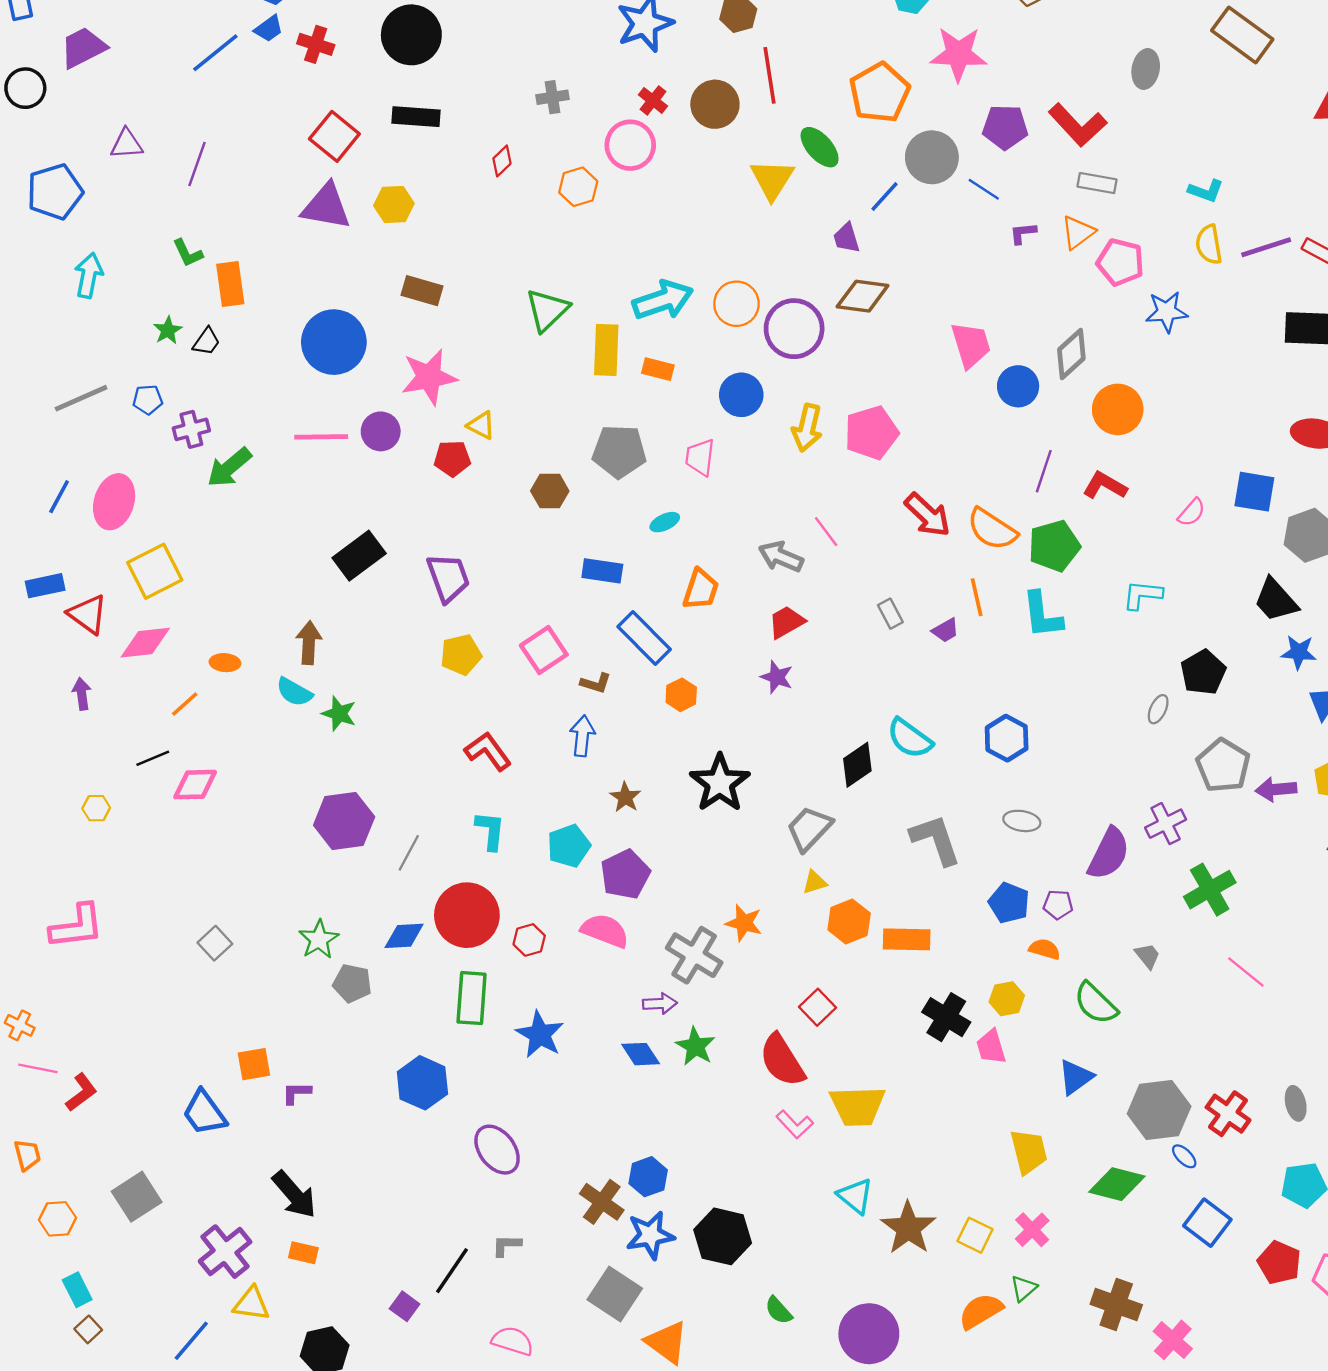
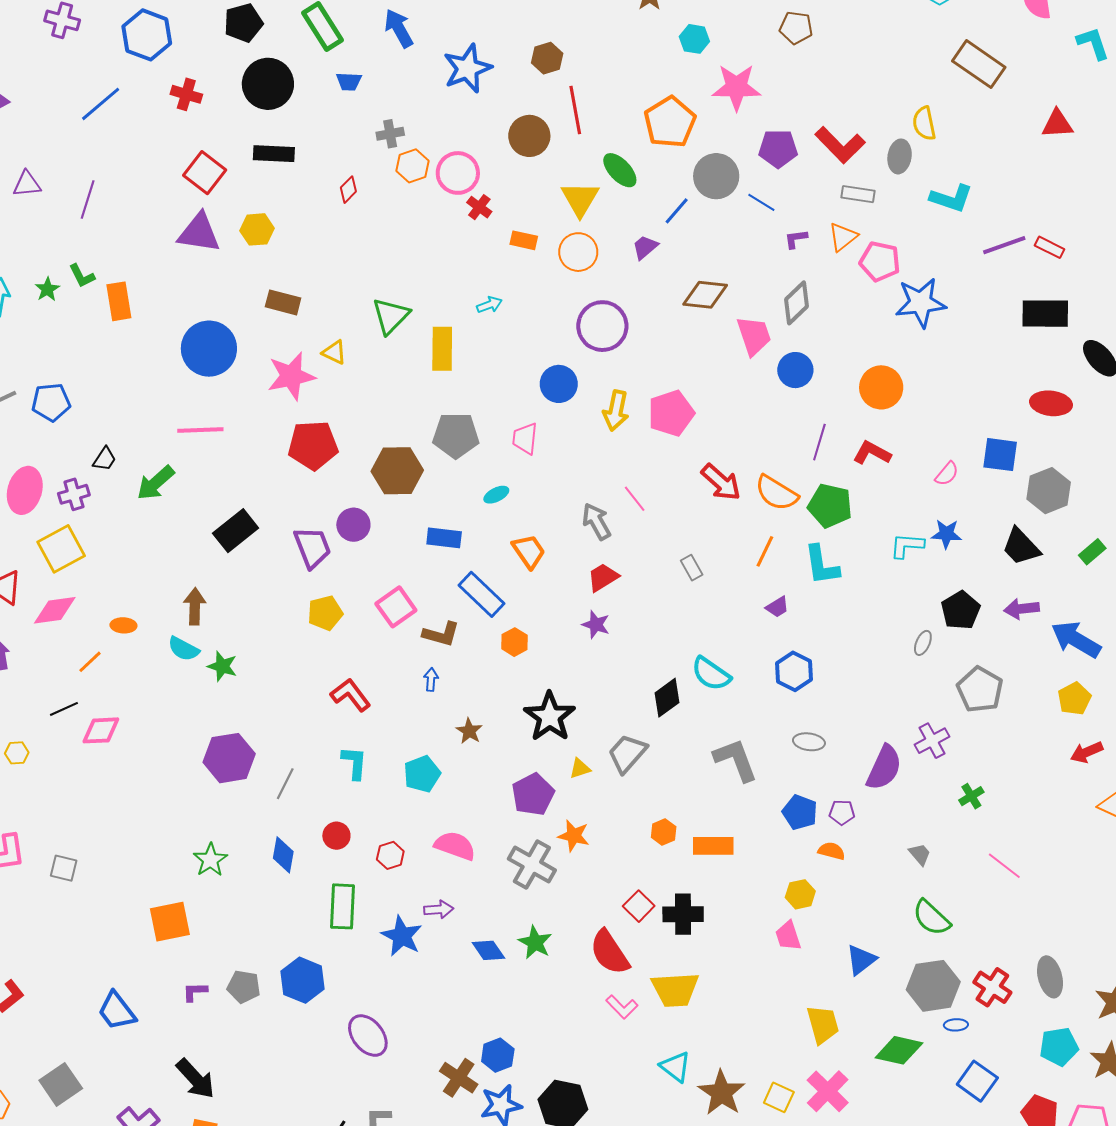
blue trapezoid: (269, 29) -> (349, 81), moved, turned 40
gray ellipse: (1146, 69) -> (900, 156), moved
red cross: (653, 100) -> (479, 207), moved
orange hexagon: (578, 187) -> (412, 166), moved
cyan L-shape: (1206, 191) -> (951, 198), size x1.4
purple trapezoid: (847, 238) -> (645, 247), turned 68
yellow semicircle: (1209, 245) -> (924, 123), moved
brown diamond: (863, 296) -> (705, 295), moved
cyan arrow: (663, 300) -> (489, 305), size x0.5
orange circle: (736, 304) -> (578, 252), moved
blue star: (1167, 312) -> (921, 303), size x1.4
green star: (168, 330) -> (47, 289), moved
black trapezoid: (206, 342) -> (104, 459), moved
gray diamond: (1071, 354) -> (797, 303), moved
orange rectangle: (658, 369) -> (524, 240), moved
blue pentagon: (148, 400) -> (51, 402), size x1.5
yellow triangle: (481, 425) -> (334, 352), moved
purple cross: (191, 429) -> (74, 494), moved
purple circle: (381, 431) -> (353, 525), moved
red pentagon: (452, 458) -> (313, 445), size x1.6
green arrow: (229, 467) -> (156, 483), moved
brown hexagon: (550, 491) -> (397, 471), size x1.6
green pentagon: (1054, 546) -> (830, 506), turned 30
gray arrow: (781, 557) -> (597, 521), turned 39
orange trapezoid: (701, 589) -> (529, 551), turned -51
orange line: (977, 597) -> (765, 551), turned 40
purple trapezoid: (946, 630) -> (777, 607), moved
blue star: (1299, 652) -> (946, 534), moved
brown L-shape: (596, 683) -> (441, 634), size x1.4
blue arrow: (582, 736) -> (431, 680), size x0.7
purple arrow: (1276, 789) -> (1022, 609), moved
purple pentagon: (625, 874) -> (533, 794), moved
yellow triangle: (815, 882) -> (580, 768), moved
green cross: (1210, 890) -> (971, 796), size x0.6
red circle: (467, 915) -> (336, 836), size x0.5
orange hexagon: (849, 921) -> (664, 832), size x0.7
blue diamond: (404, 936) -> (283, 855), turned -75
gray square: (215, 943) -> (64, 868), moved, turned -32
gray pentagon: (352, 983) -> (244, 987), moved
green semicircle: (1096, 1003) -> (931, 918), moved
purple arrow: (660, 1004) -> (439, 909), moved
black cross: (946, 1017) -> (683, 914), moved, turned -30
orange square: (254, 1064) -> (170, 922), moved, size x1.4
gray ellipse: (1296, 1103) -> (1050, 977), size x1.4
blue ellipse: (1184, 1156) -> (956, 1025), turned -45
pink cross: (1032, 1230) -> (828, 1091), size x1.4

